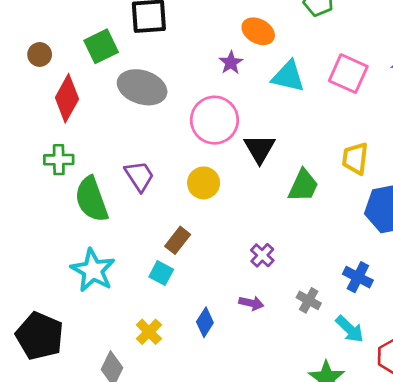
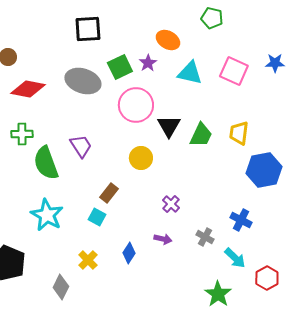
green square: (101, 46) -> (120, 67), moved
red diamond: (67, 98) -> (28, 89), turned 72
yellow circle: (204, 183) -> (141, 158), moved
green trapezoid: (303, 186) -> (201, 135), moved

